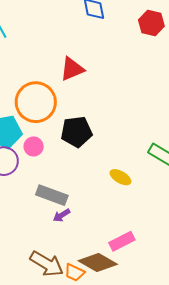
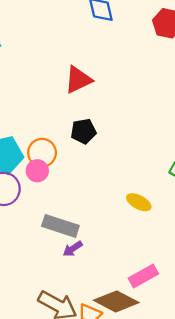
orange circle: (36, 102) -> (42, 153), moved, size x0.6
black pentagon: (76, 132) -> (83, 131), moved, size x0.7

